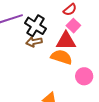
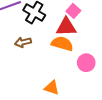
brown arrow: (34, 42) -> (23, 42), moved

